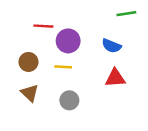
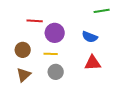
brown triangle: (30, 93) -> (24, 75), turned 35
gray circle: (69, 100) -> (56, 72), moved

